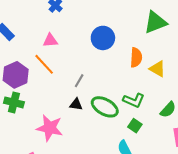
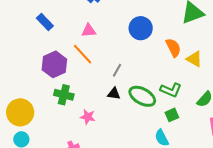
orange semicircle: (136, 57) -> (173, 48), turned -30
green cross: (14, 102) -> (64, 95), moved
green square: (135, 126) -> (172, 115), turned 32
pink star: (50, 128) -> (88, 117), size x0.6

